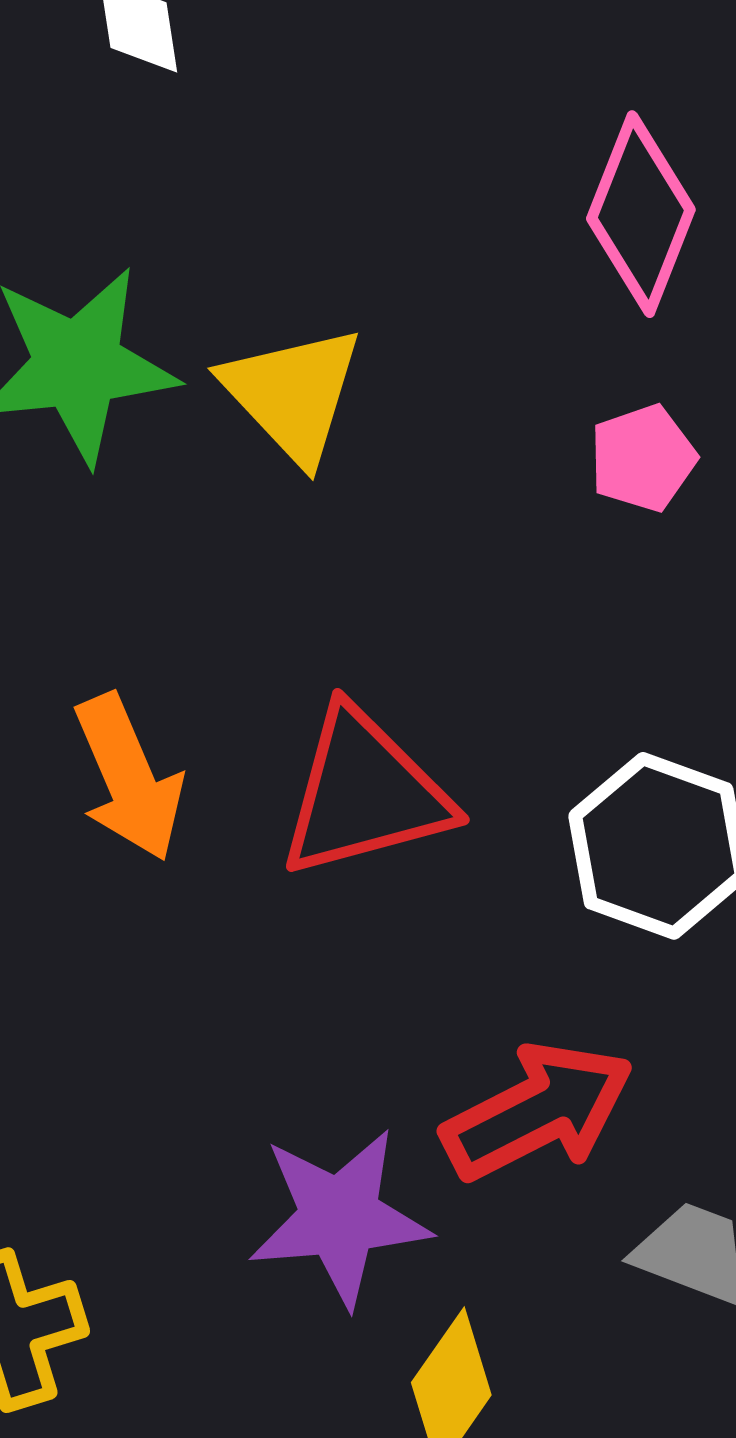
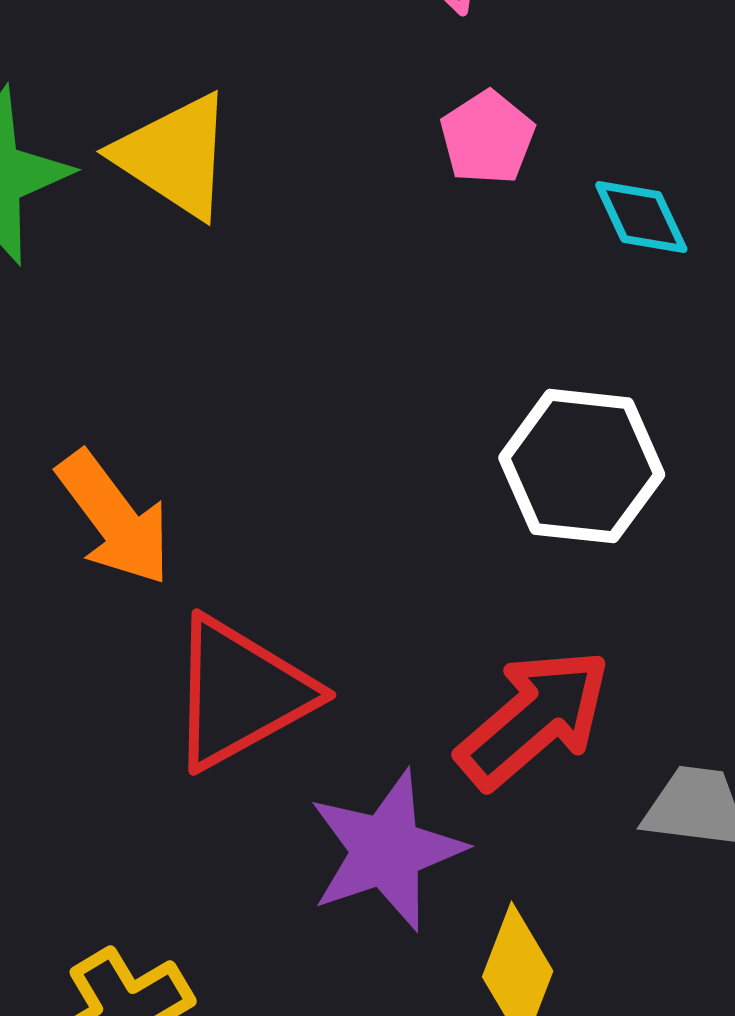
red triangle: (364, 793) -> (240, 693), moved

